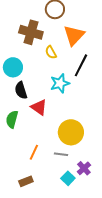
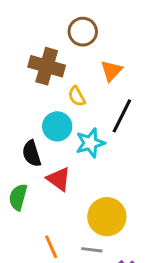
orange triangle: (74, 35) -> (111, 71), size x0.7
cyan circle: (13, 67) -> (57, 126), moved
orange line: (34, 152) -> (51, 247), turned -49

